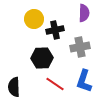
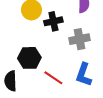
black hexagon: (42, 58) -> (29, 58), moved

